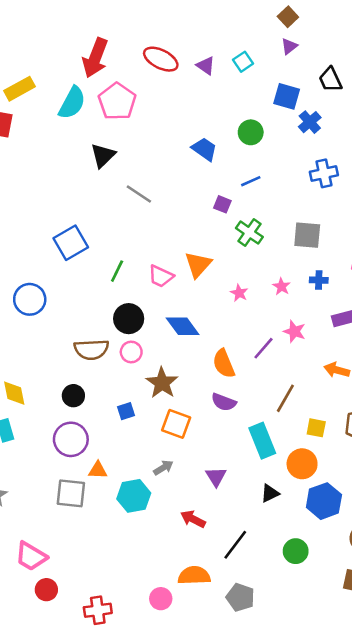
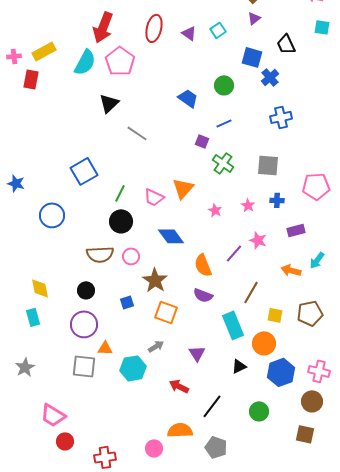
red ellipse: (161, 59) -> (154, 28), turned 76
black circle: (129, 319) -> (121, 221), moved

